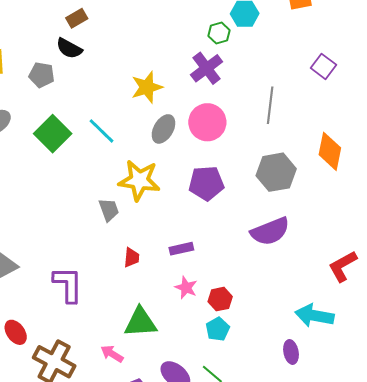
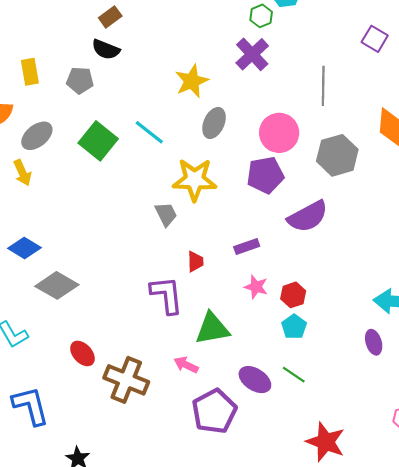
pink circle: (207, 122) -> (279, 133), moved
purple semicircle: (270, 231) -> (308, 216), moved
purple L-shape: (68, 284) -> (167, 295), moved

